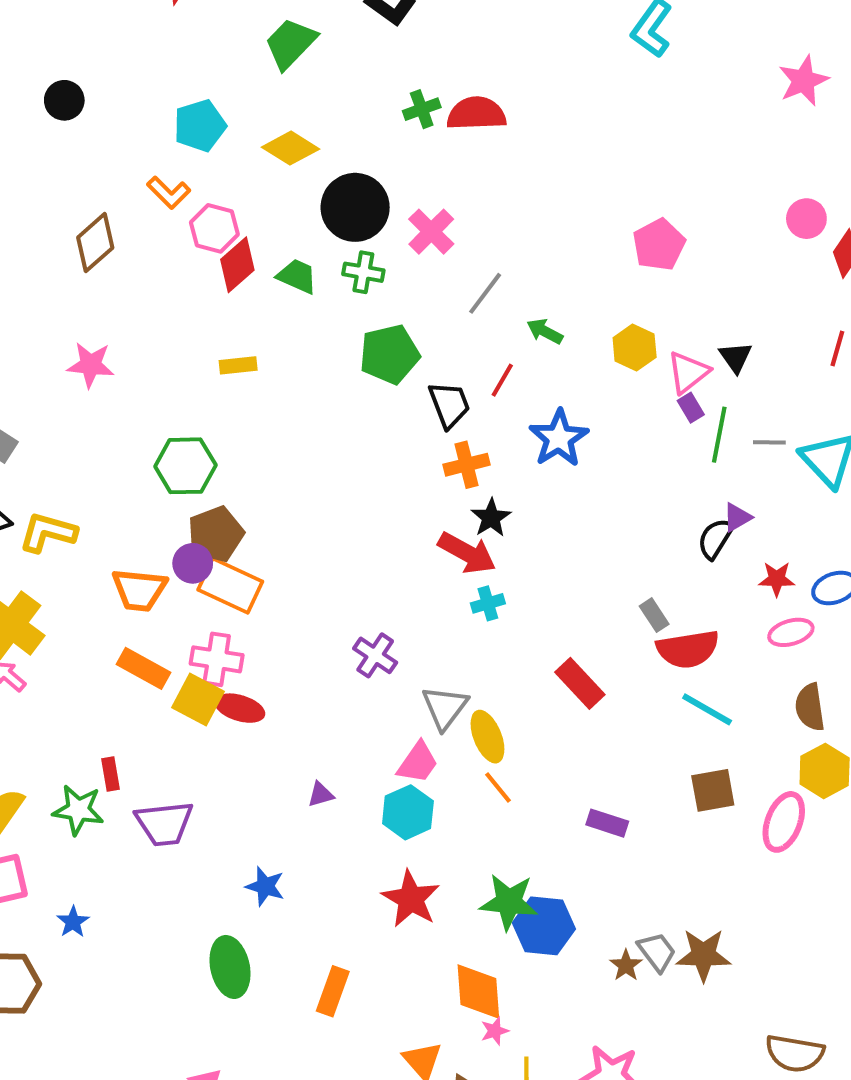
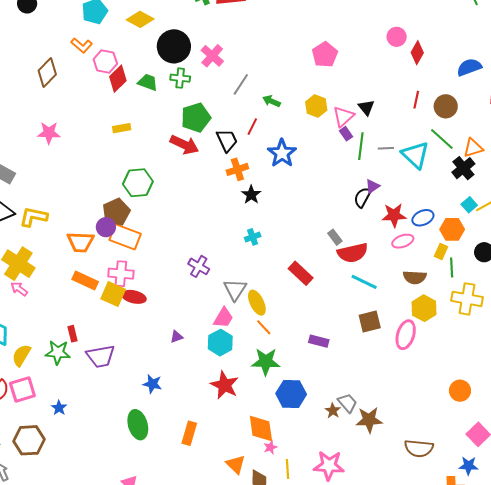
green hexagon: (185, 466) -> (138, 183), moved
red arrow: (467, 553) -> (184, 145), moved
red star: (777, 579) -> (394, 215), size x1.4
brown semicircle: (810, 707) -> (415, 277), turned -75
green star: (509, 902) -> (266, 362), moved
brown star: (703, 955) -> (369, 420), moved

